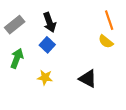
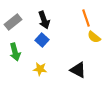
orange line: (109, 20) -> (86, 18), moved
green arrow: (17, 58) -> (15, 52), turned 144

